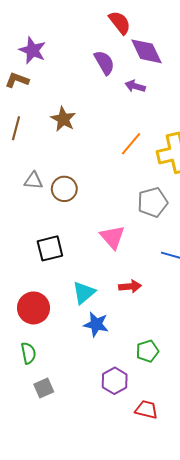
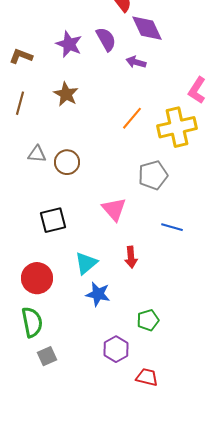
purple star: (32, 50) -> (69, 44), moved
red arrow: (130, 286) -> (131, 257), turned 90
green semicircle: (28, 353) -> (32, 322), size x1.4

